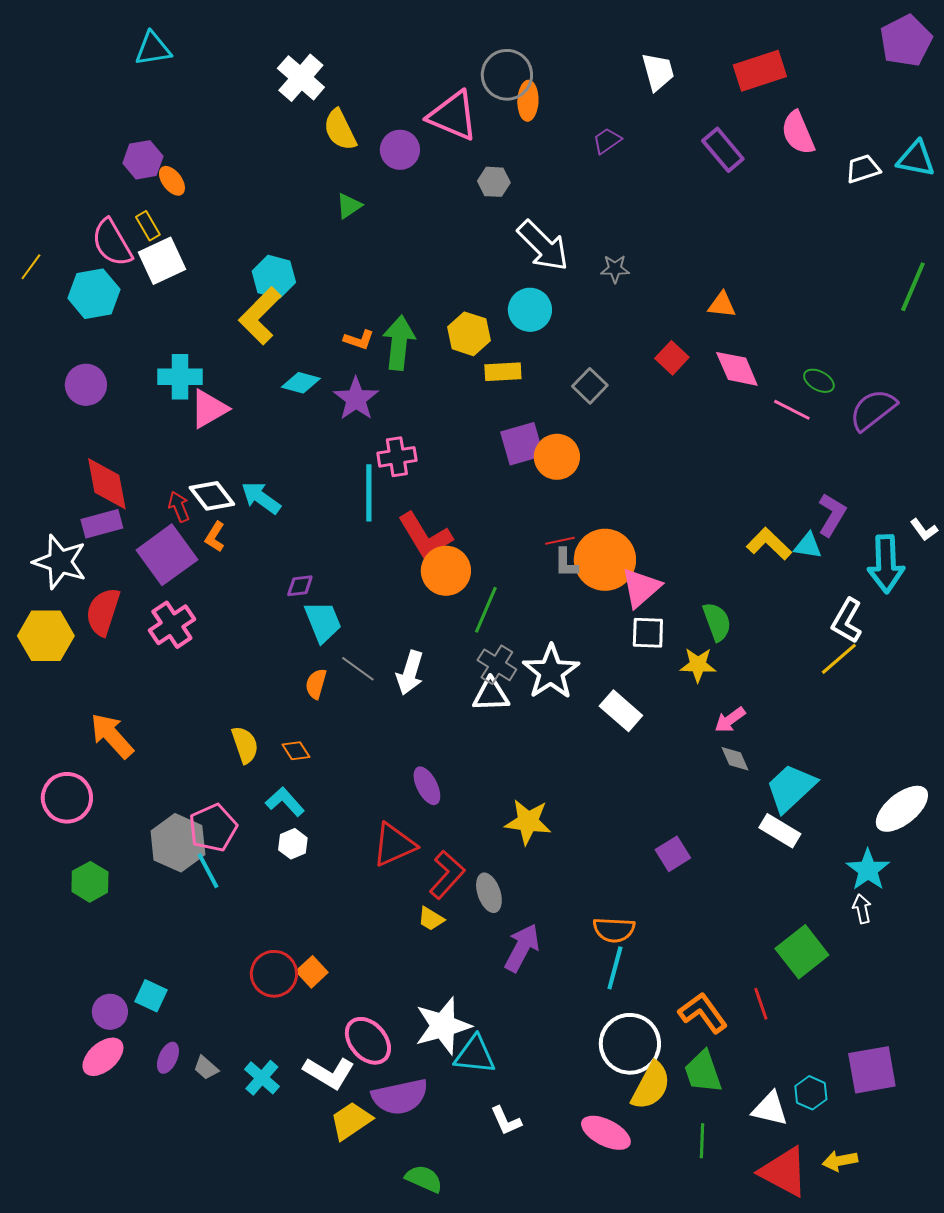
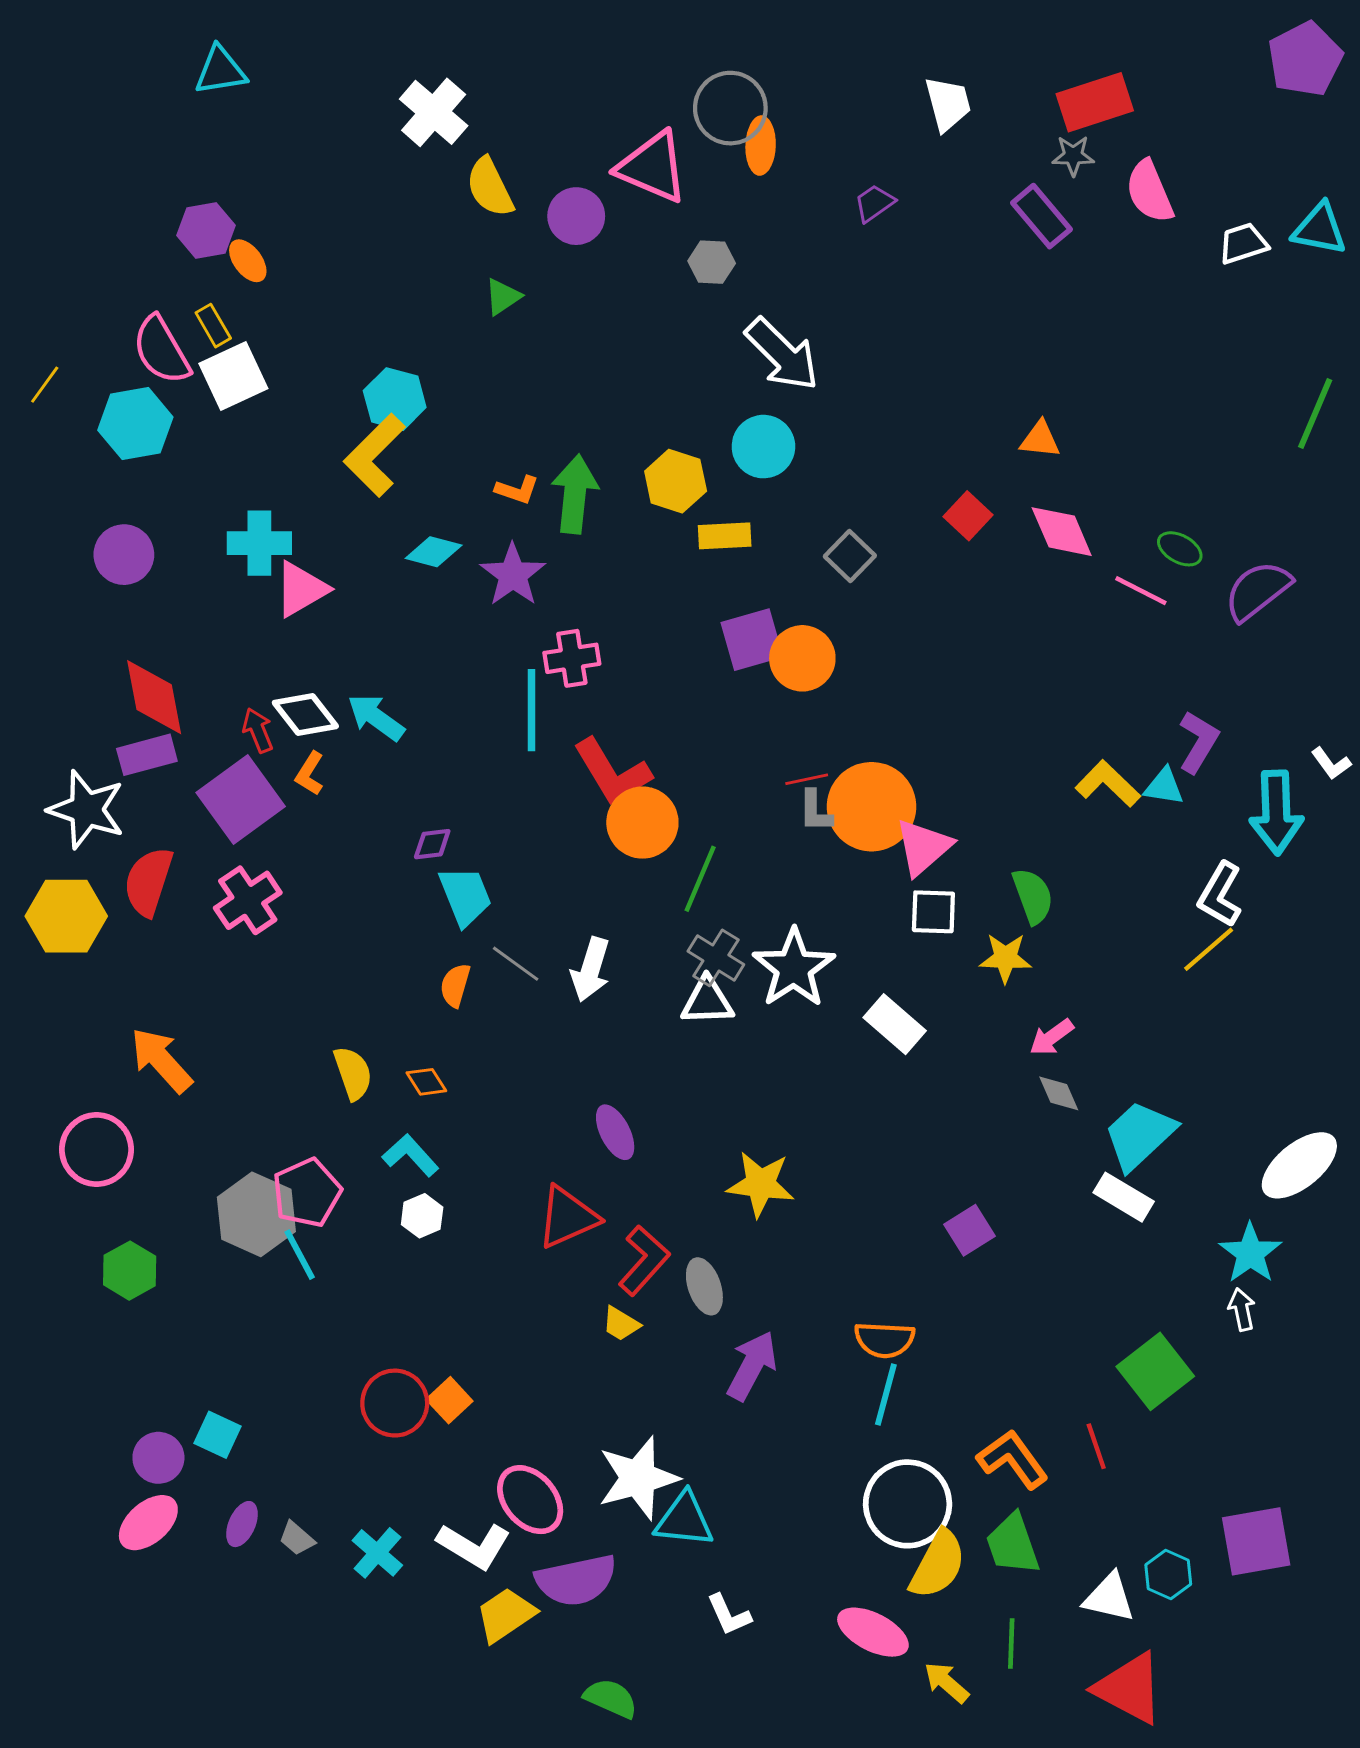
gray star: (615, 269) -> (1073, 156), moved
yellow arrow: (840, 1161) -> (946, 1683), moved, turned 52

